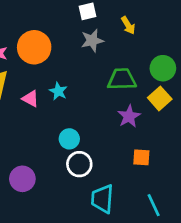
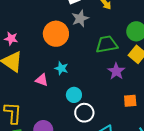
orange circle: (34, 47) -> (56, 34), moved
cyan star: (58, 91) -> (61, 68), moved
pink triangle: (31, 99) -> (42, 80), moved

